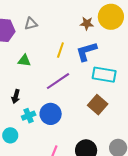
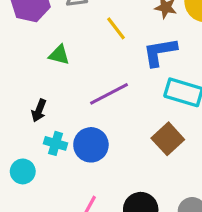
yellow line: (60, 50) -> (116, 28), moved, turned -63
cyan cross: (29, 116) -> (56, 143), turned 32

